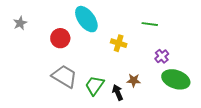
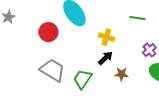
black arrow: (118, 92) -> (105, 58), moved, turned 70

